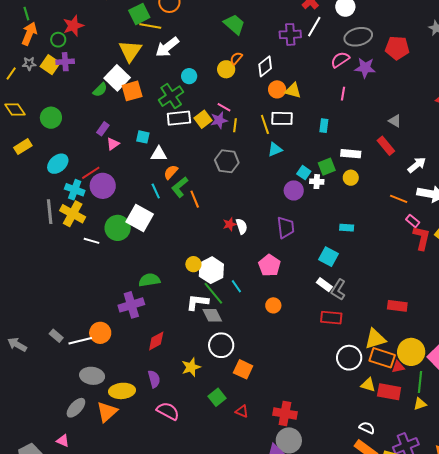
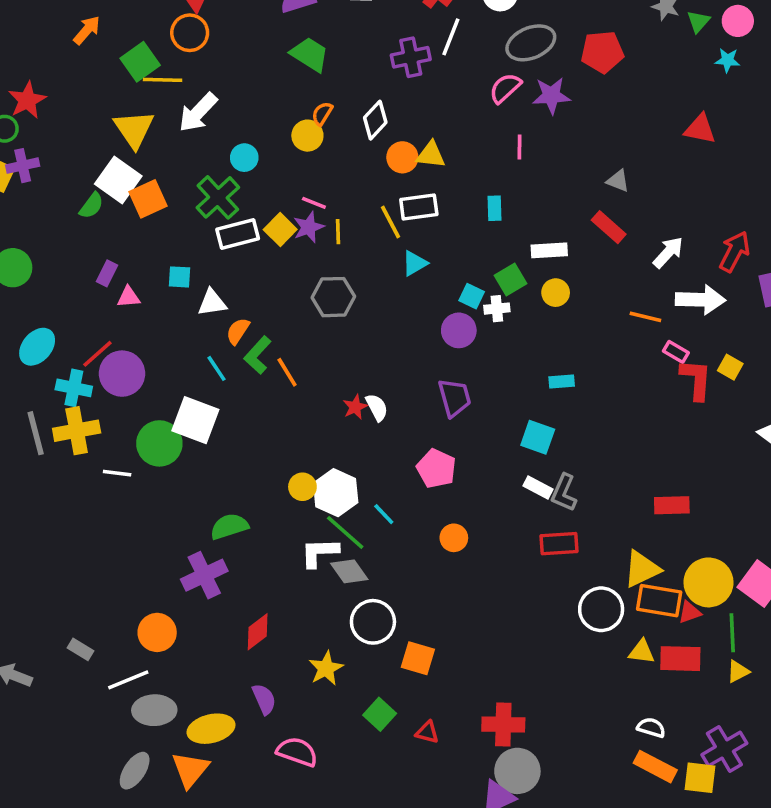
pink triangle: (113, 144) -> (129, 297), turned 40
yellow cross: (73, 214) -> (77, 431), turned -30
white line: (80, 341) -> (128, 680), moved

